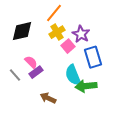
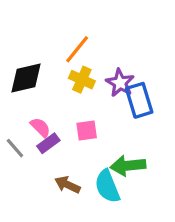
yellow cross: (57, 32) -> (82, 80), turned -35
pink square: (68, 46) -> (87, 131), moved, turned 32
blue rectangle: (93, 57) -> (139, 100), moved
cyan semicircle: (73, 75) -> (107, 186), moved

